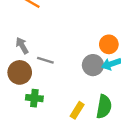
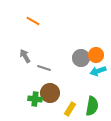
gray circle: (93, 65) -> (81, 58), moved
brown circle: (20, 72) -> (50, 93), moved

